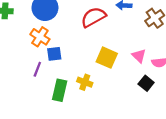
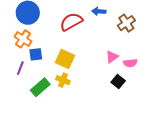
pink triangle: (139, 56) -> (112, 57), turned 40
yellow square: (107, 58) -> (65, 59), moved
green rectangle: (60, 90) -> (40, 87), turned 36

